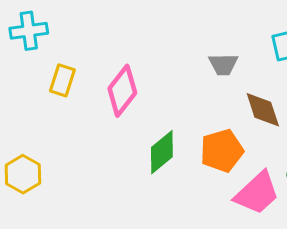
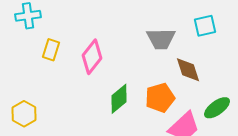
gray trapezoid: (223, 64) -> (161, 39), size x1.4

